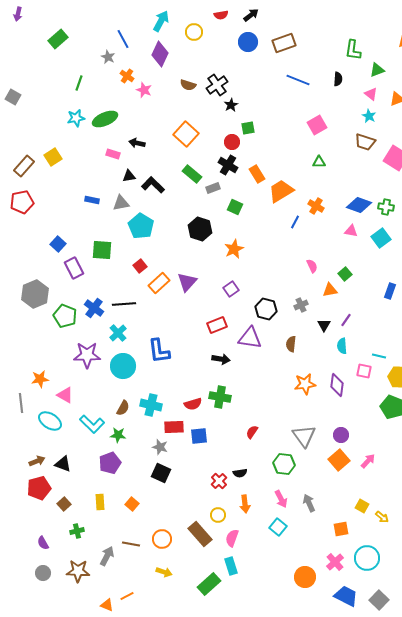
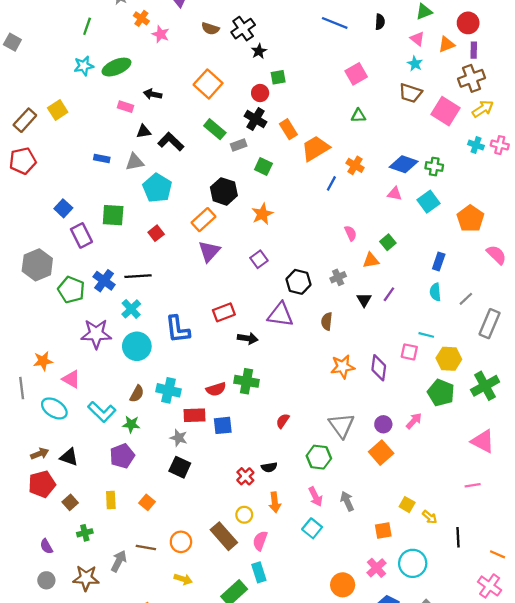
orange rectangle: (159, 283) -> (204, 220), moved
red rectangle: (217, 325) -> (224, 312), moved
cyan semicircle: (342, 346) -> (435, 292), moved
pink arrow: (368, 461) -> (414, 421), moved

